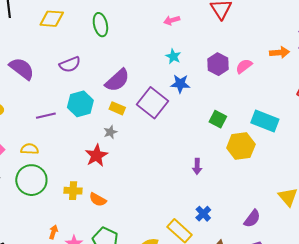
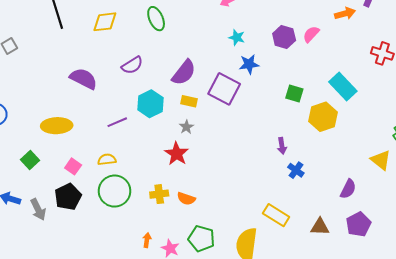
cyan rectangle: (265, 121) -> (343, 87), turned 36
blue cross: (203, 214) -> (296, 170), moved

